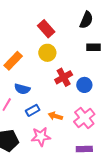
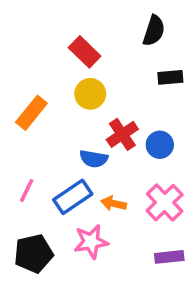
blue semicircle: (22, 89) -> (94, 159), moved
blue rectangle: (33, 110) -> (73, 197), size x1.5

